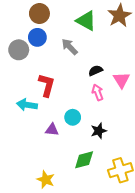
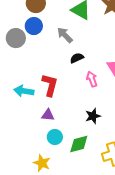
black semicircle: (95, 71) -> (77, 58), moved
red L-shape: (47, 85) -> (50, 85), moved
cyan circle: (73, 117) -> (55, 137), moved

